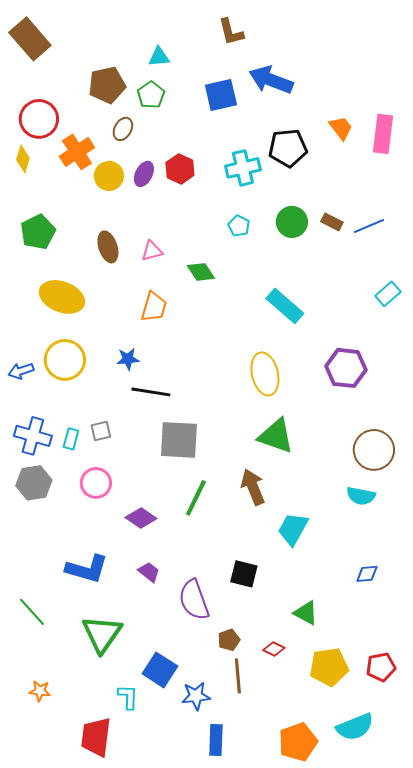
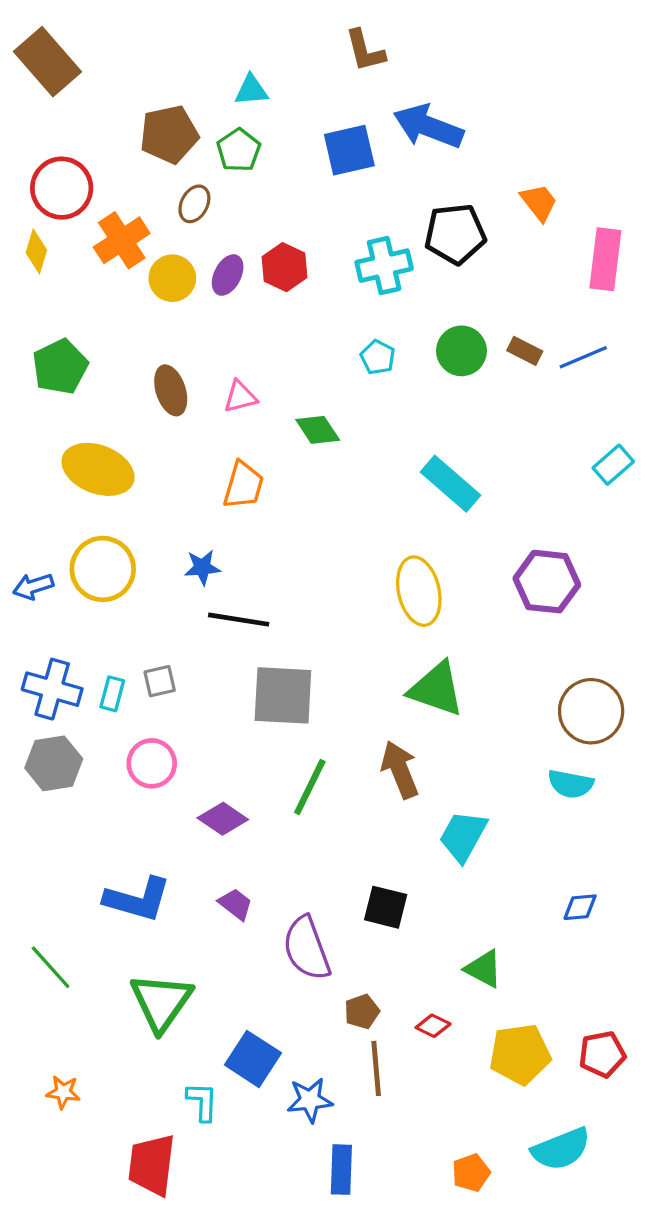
pink rectangle: (383, 134) -> (605, 259), moved
orange pentagon: (298, 742) -> (471, 1173), size x0.6

